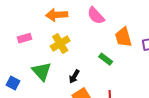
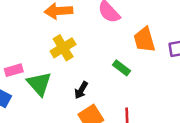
pink rectangle: (25, 38) -> (14, 70), moved

